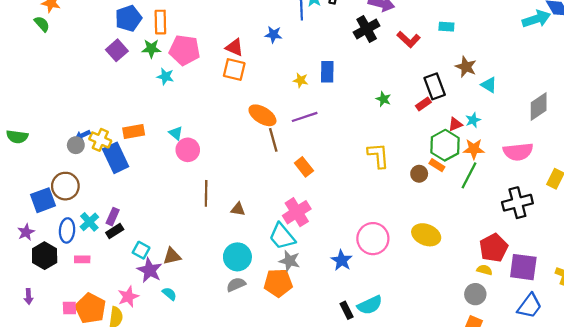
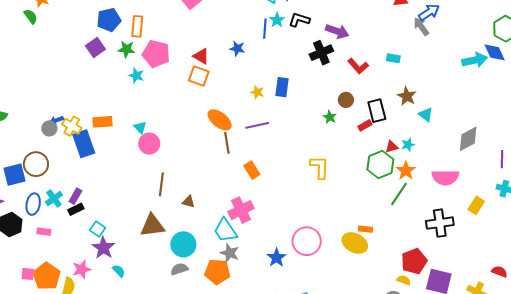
orange star: (474, 149) -> (406, 171), turned 30
orange rectangle: (437, 165) -> (366, 229), moved, turned -32
brown circle: (419, 174) -> (346, 100), moved
brown triangle: (172, 256) -> (152, 226), moved, size x1.5

